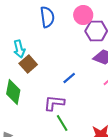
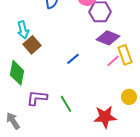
purple L-shape: (54, 103) -> (37, 98), moved

